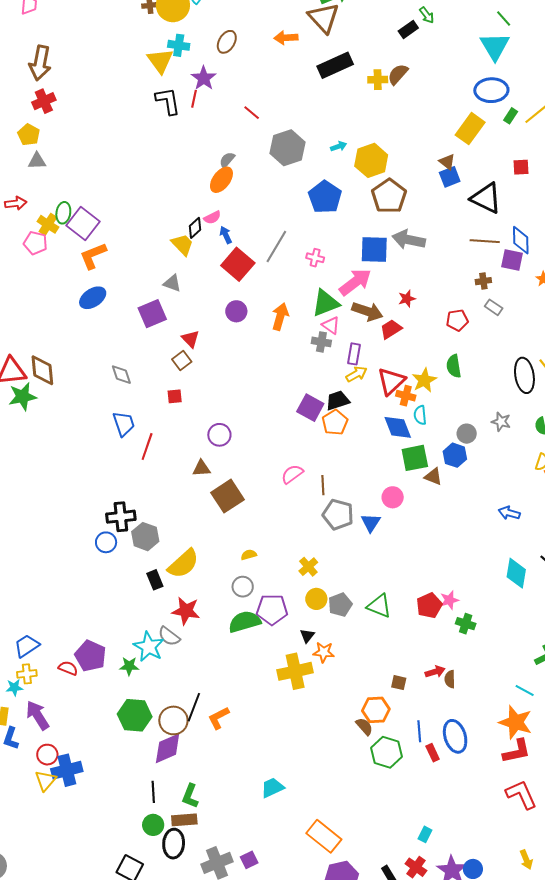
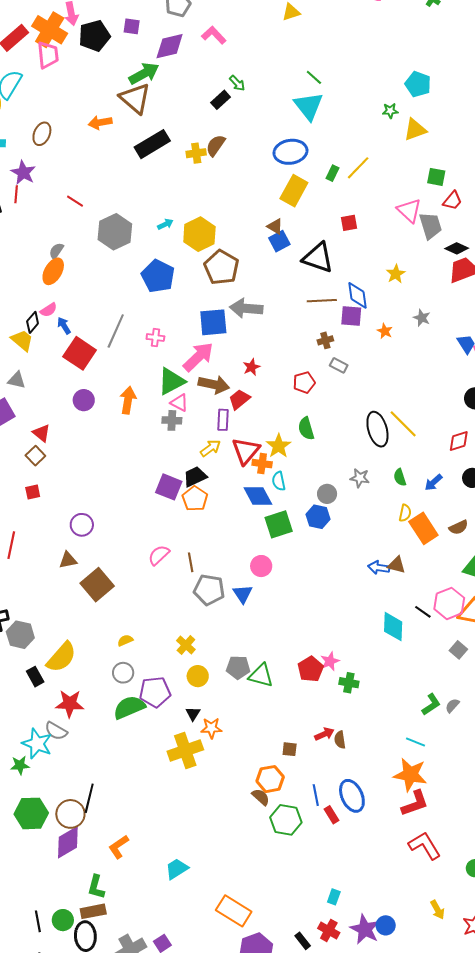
blue ellipse: (491, 90) -> (290, 152), moved
purple rectangle: (354, 354) -> (223, 420), moved
brown triangle: (433, 477) -> (397, 565), moved
gray pentagon: (340, 605) -> (238, 667), moved, turned 30
orange L-shape: (219, 718) -> (119, 847), moved
black line: (153, 792) -> (38, 921), moved

